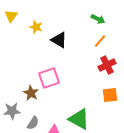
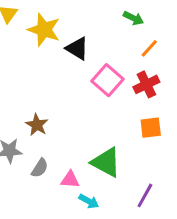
yellow star: (36, 27) -> (44, 30), size x1.6
orange line: (100, 41) -> (149, 48), moved
pink square: (49, 78) -> (107, 80), moved, turned -30

